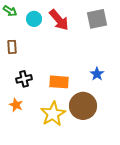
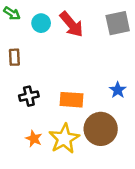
orange star: (16, 105) -> (34, 139), moved

